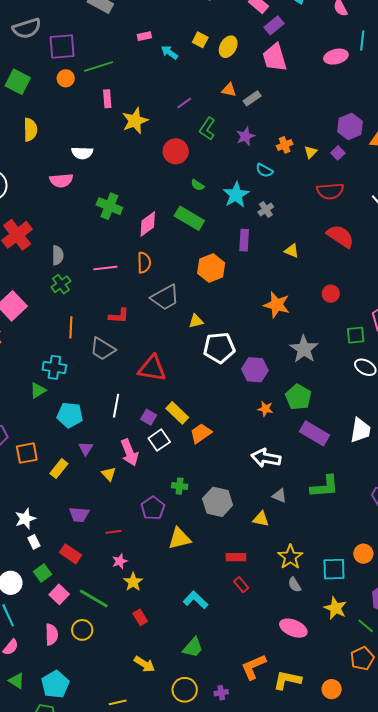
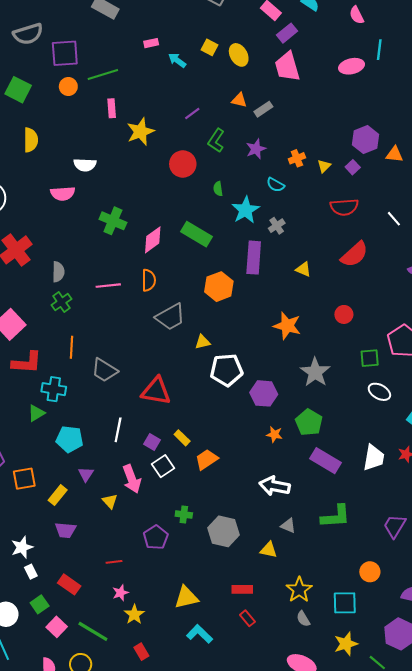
yellow ellipse: (228, 47) -> (239, 55), turned -60
green semicircle: (198, 185) -> (218, 189), moved, turned 48
red semicircle: (340, 236) -> (354, 254), turned 104
purple rectangle: (244, 240) -> (254, 258), size x1.4
red L-shape: (119, 316) -> (27, 363), moved, size x1.4
yellow rectangle: (177, 413) -> (182, 438), size x0.7
purple trapezoid: (79, 515) -> (65, 530), moved
yellow triangle: (179, 538) -> (186, 597), moved
orange circle: (363, 554) -> (370, 572), moved
yellow star: (335, 608) -> (346, 644), turned 30

